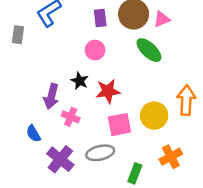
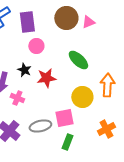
purple rectangle: (100, 18) -> (27, 22), moved, size x1.5
green ellipse: (149, 50) -> (78, 60), moved
pink square: (119, 125) -> (64, 118), moved
orange cross: (171, 157) -> (106, 129), moved

